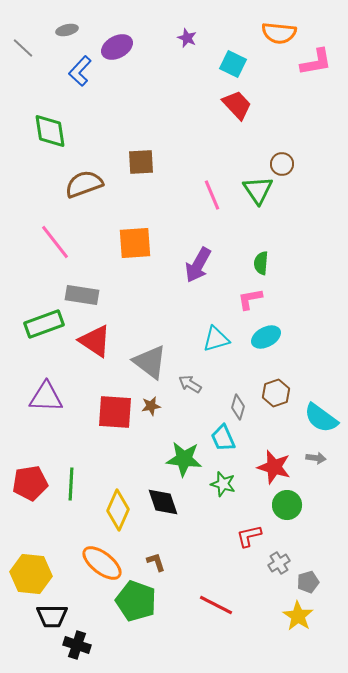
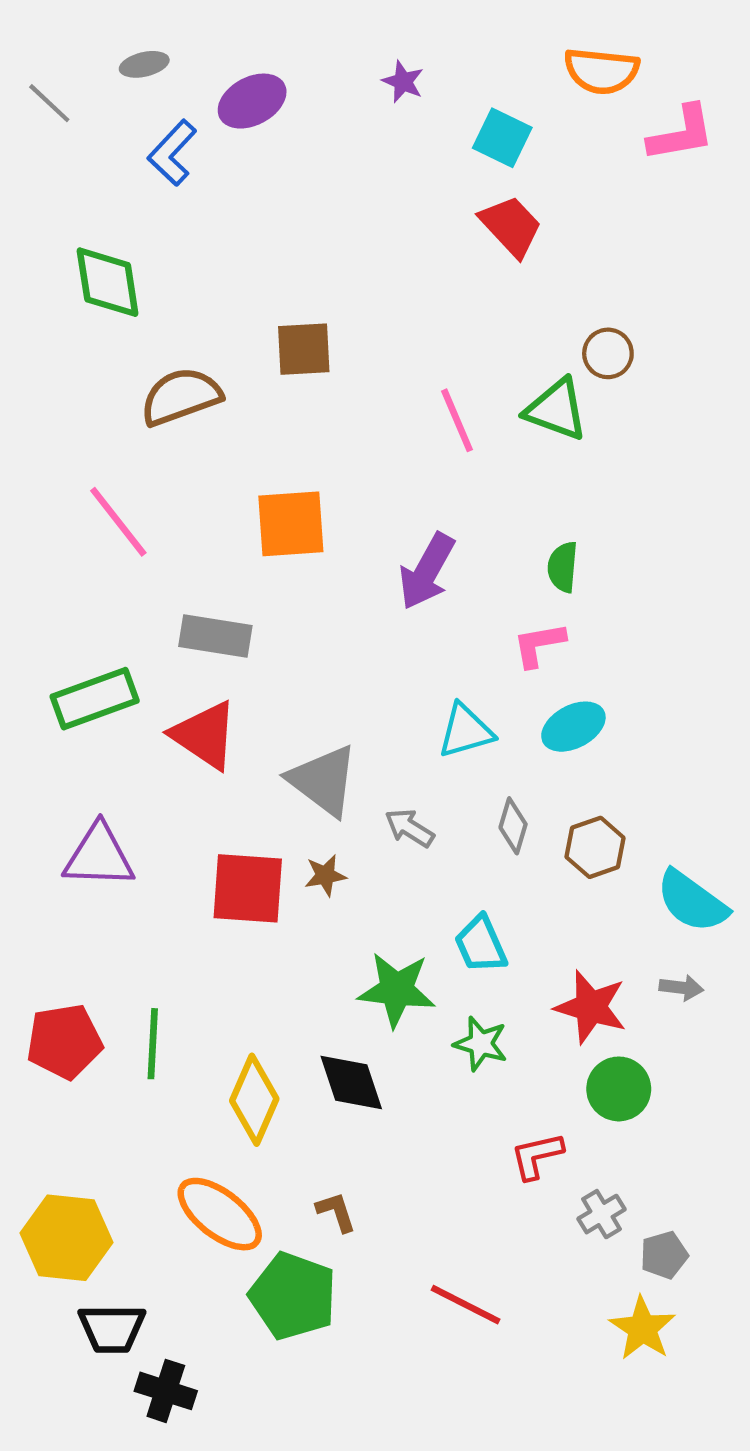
green triangle: (258, 190) -> (556, 409), turned -36
gray rectangle: (82, 295) -> (215, 636), moved
gray diamond: (238, 407) -> (513, 826), moved

